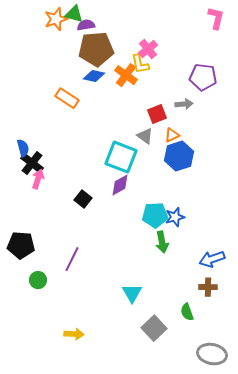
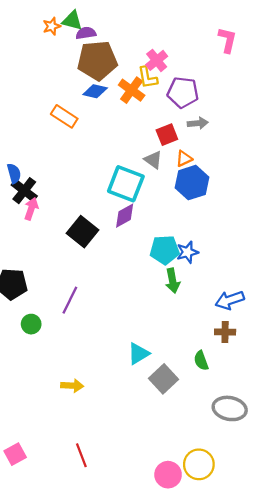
pink L-shape: (216, 18) -> (227, 40), moved
orange star: (56, 19) -> (52, 26), size x0.7
purple pentagon: (203, 77) -> (183, 92), moved
black square: (83, 199) -> (82, 232), size x1.5
cyan triangle: (132, 293) -> (138, 354), moved, turned 30

